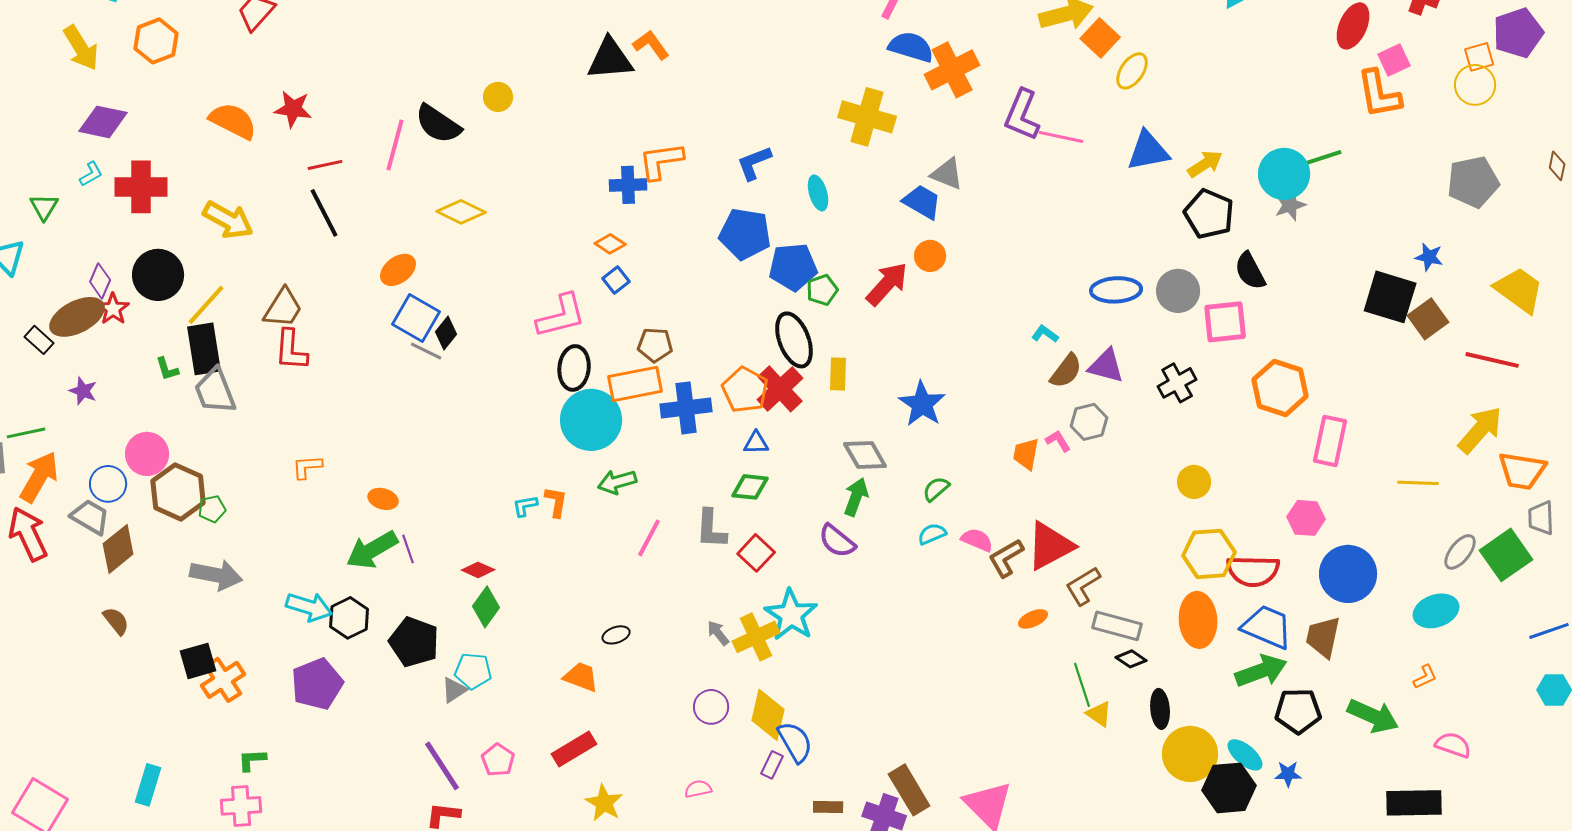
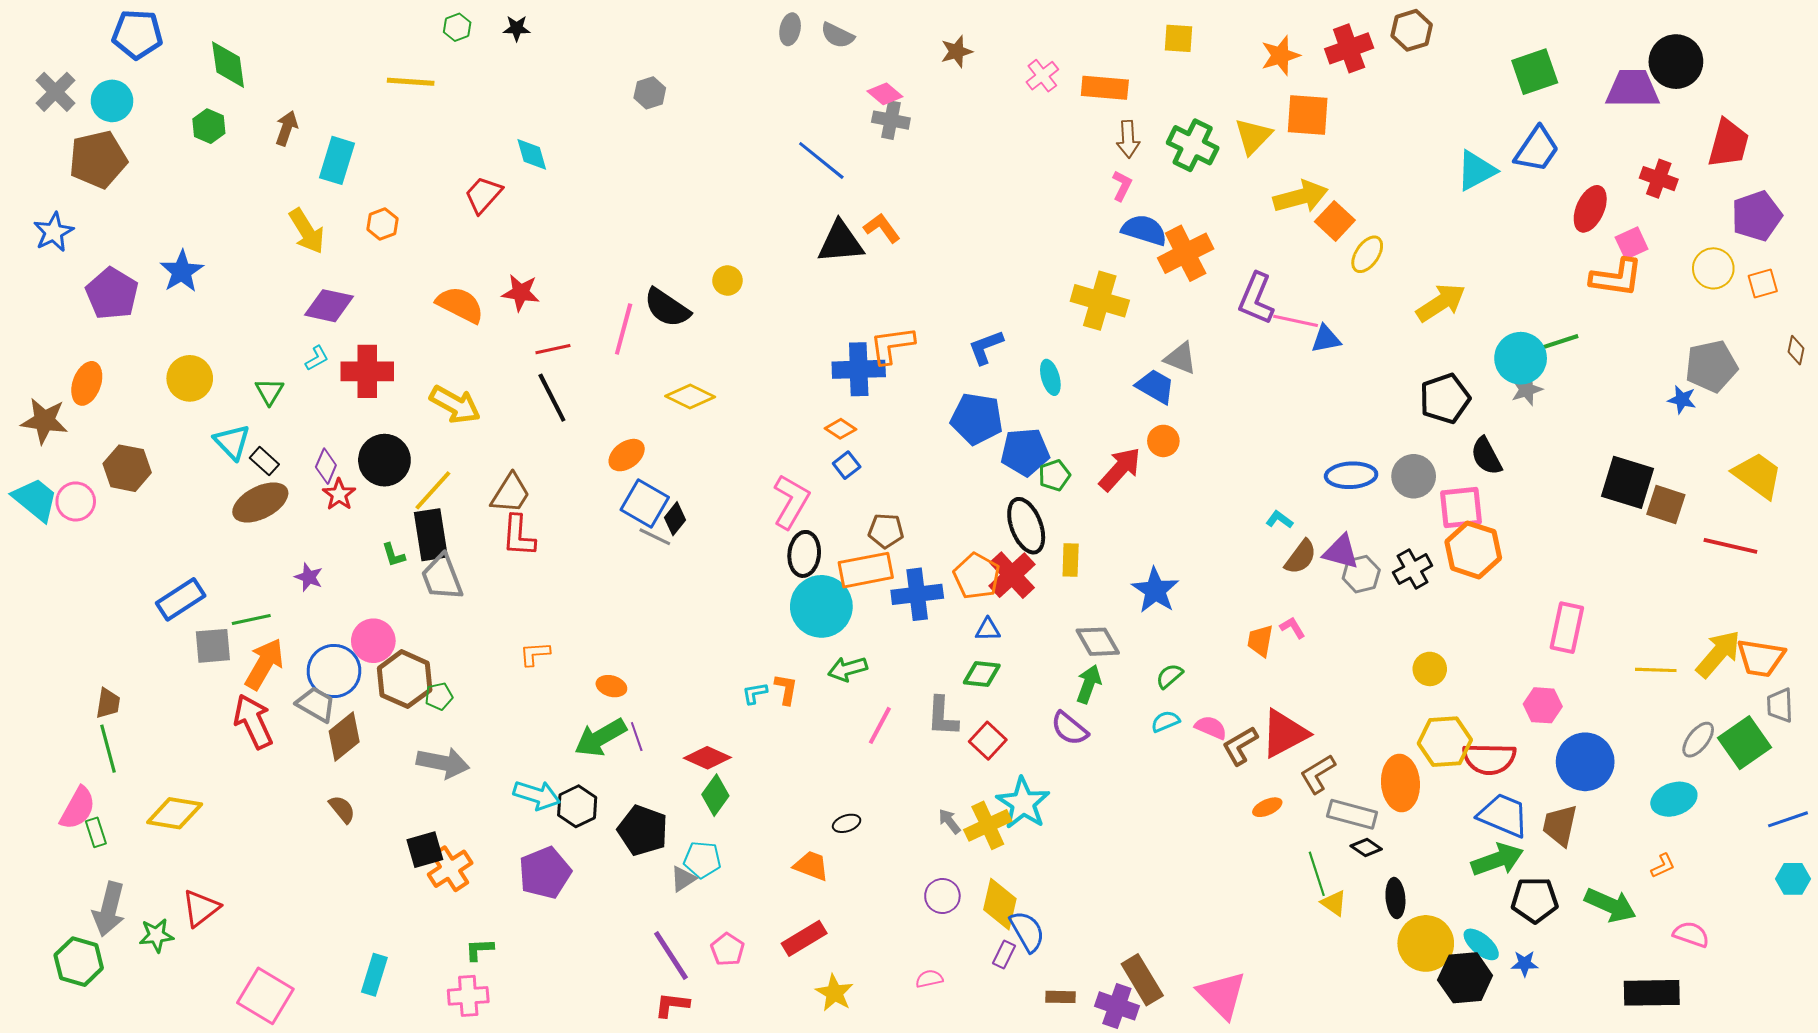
orange hexagon: (156, 41) -> (382, 224), size x0.7
orange square: (1479, 57) -> (1763, 284), moved
orange L-shape: (1379, 94) -> (1616, 277), turned -72
blue triangle: (1148, 151) -> (1326, 339), moved, size x0.7
yellow arrow: (1205, 164) -> (1441, 303), moved, size x1.4
blue cross: (628, 185) -> (859, 369), size x1.4
black pentagon: (1209, 214) -> (1445, 399), turned 30
blue star: (1429, 257) -> (1682, 400), moved
pink L-shape: (561, 316) -> (791, 501), turned -46
brown ellipse: (77, 317) -> (260, 502), moved
brown square: (1428, 319) -> (1666, 505), turned -36
black rectangle: (39, 340) -> (264, 461), moved
orange hexagon: (1280, 388) -> (1473, 550), moved
gray hexagon: (1089, 422) -> (1361, 574), moved
yellow arrow: (1480, 430) -> (1718, 654), moved
blue circle: (108, 484) -> (334, 671), size x1.4
red diamond: (478, 570) -> (707, 758), size x1.4
orange ellipse: (1198, 620) -> (1400, 783), moved

